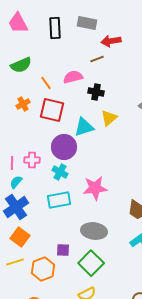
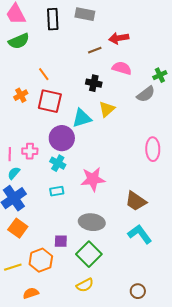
red arrow: (111, 41) -> (119, 38), moved
green semicircle: (21, 65) -> (19, 41), moved
pink semicircle: (73, 77) -> (122, 68), moved, turned 30
cyan rectangle: (59, 200) -> (57, 191), size x0.6
yellow line: (15, 262) -> (13, 267), moved

